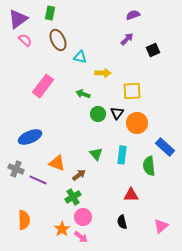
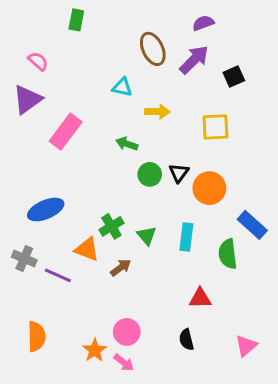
purple triangle: (18, 19) -> (27, 99), moved
purple arrow: (127, 39) -> (194, 60), size x1.5
brown ellipse: (58, 40) -> (153, 49), moved
yellow square: (132, 91) -> (215, 127), moved
green cross: (73, 197) -> (111, 226), moved

